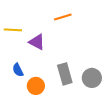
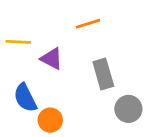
blue semicircle: (18, 70) -> (25, 98), size x1.5
gray rectangle: (65, 74) -> (103, 74), moved

